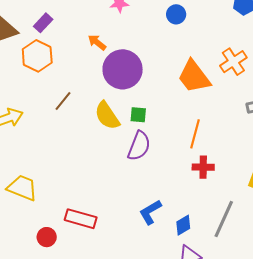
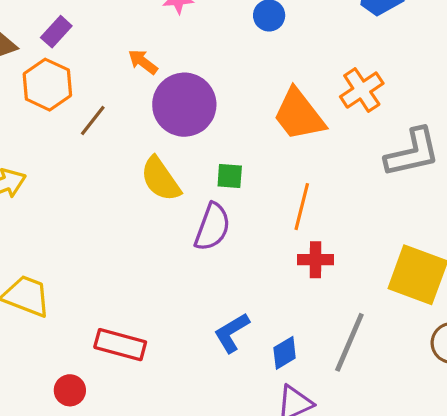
brown line: (63, 101) -> (93, 120), moved
green square: (138, 115) -> (230, 176), moved
red circle: (47, 237) -> (70, 390), moved

